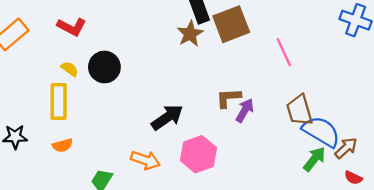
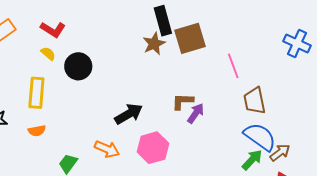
yellow semicircle: (70, 69) -> (48, 54), moved
brown trapezoid: (299, 110) -> (255, 101), moved

